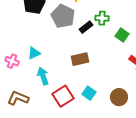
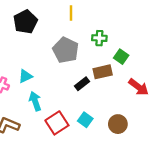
gray pentagon: (63, 16) -> (66, 50), moved
black rectangle: (86, 27) -> (82, 84), moved
brown rectangle: (80, 59) -> (103, 72), moved

